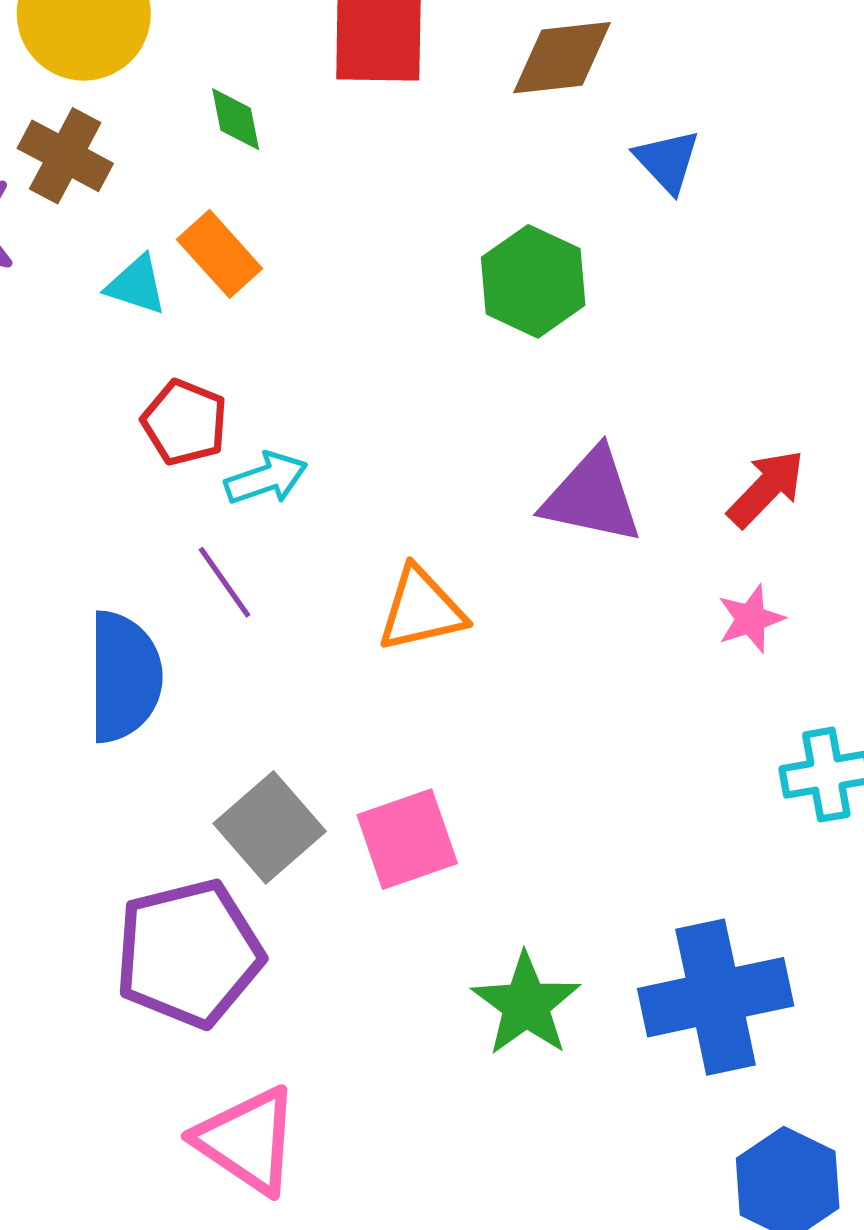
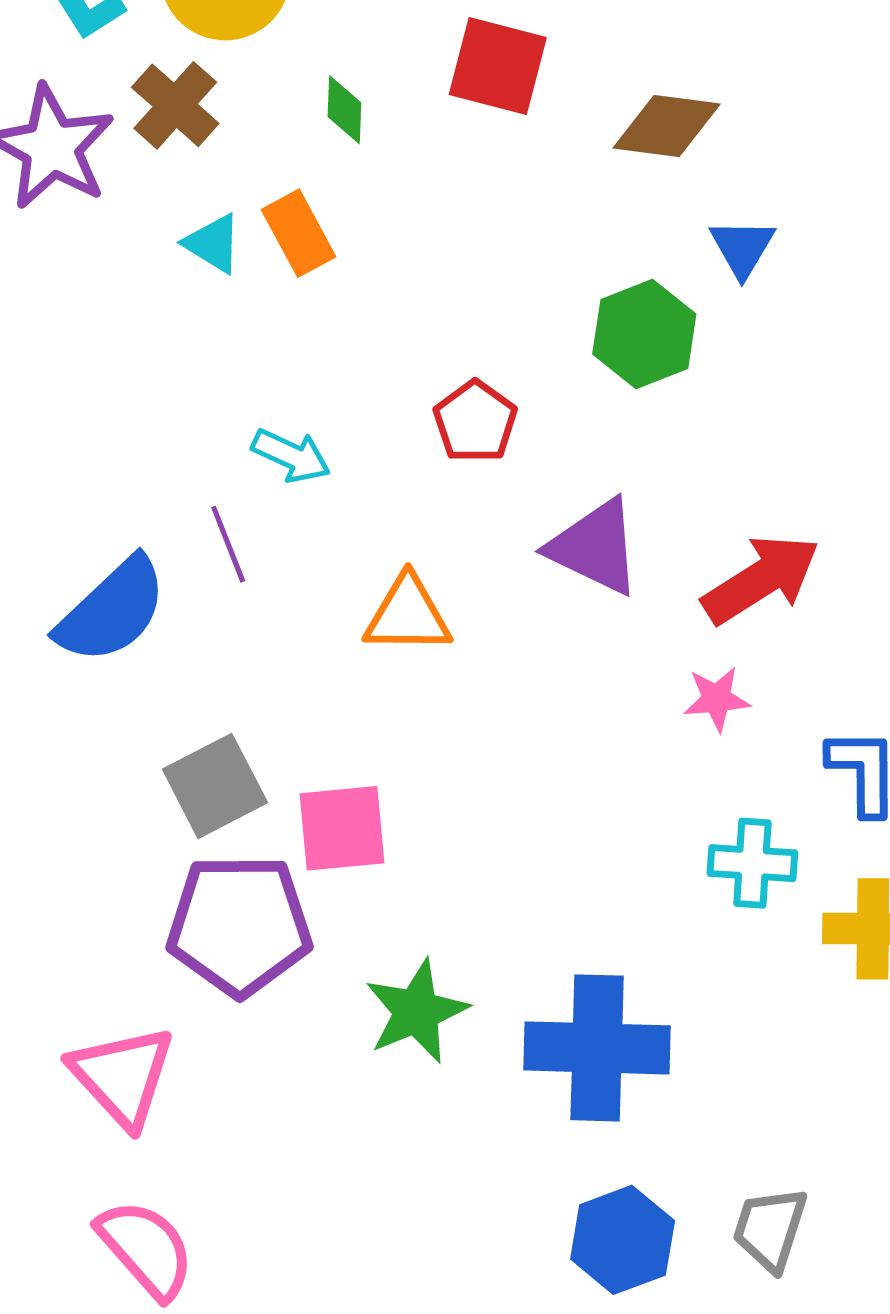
green hexagon: (533, 281) -> (644, 334), moved
red pentagon: (185, 422) -> (475, 422), moved
cyan arrow: (266, 478) -> (291, 456), turned 30
red arrow: (766, 488) -> (761, 579), size x1.4
blue semicircle: (124, 677) -> (112, 611), turned 33
purple pentagon: (189, 953) -> (239, 925), moved

